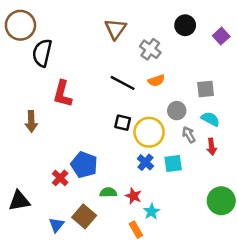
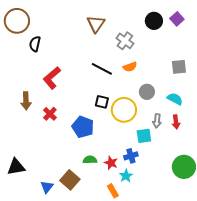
purple square: (221, 36) -> (177, 19), moved
black semicircle: (42, 53) -> (35, 44), size x0.7
gray square: (206, 89) -> (179, 67), moved
red L-shape: (63, 94) -> (52, 78), turned 35
gray arrow: (189, 135) -> (157, 121), moved, turned -144
blue cross: (145, 162) -> (131, 156), moved, turned 32
blue pentagon: (84, 165) -> (83, 127), moved
red cross: (60, 178) -> (50, 114), moved

